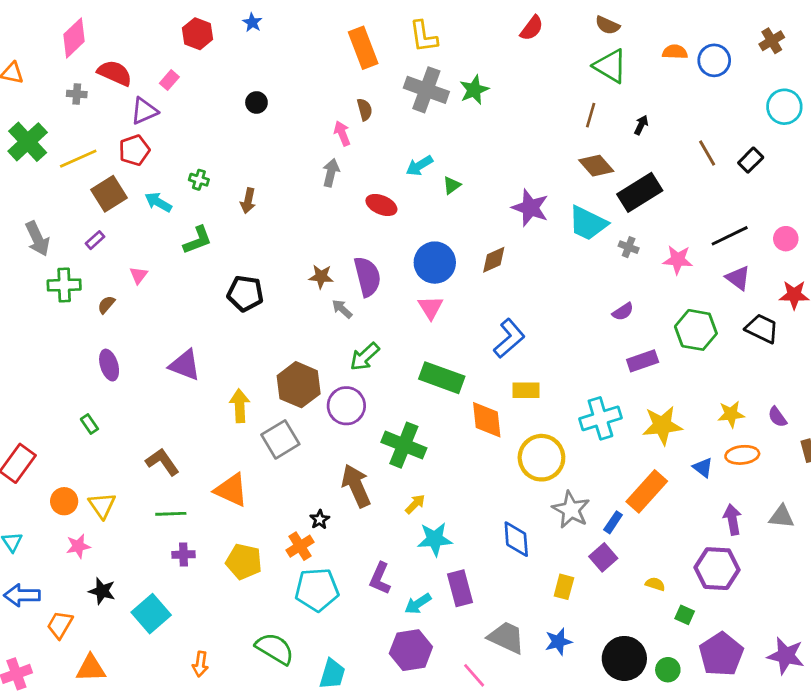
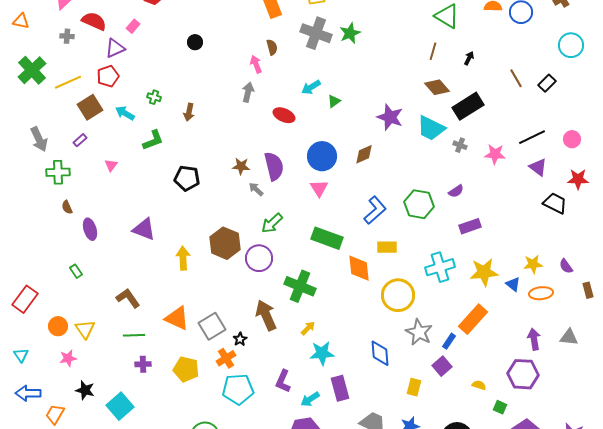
brown semicircle: (106, 305) -> (67, 207), moved, turned -64
green hexagon: (696, 330) -> (419, 204), moved
gray square: (280, 439) -> (212, 326), moved
blue triangle: (703, 468) -> (513, 284), moved

